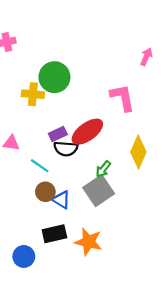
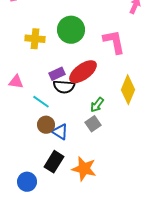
green circle: (54, 77) -> (71, 30), moved
gray square: (99, 191) -> (93, 124), size x0.6
black rectangle: (54, 234) -> (54, 162), turned -45

